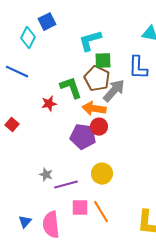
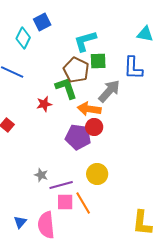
brown pentagon: (97, 79) -> (76, 70), moved
pink square: (80, 208) -> (65, 202), moved
orange line: (101, 212) -> (83, 203), moved

